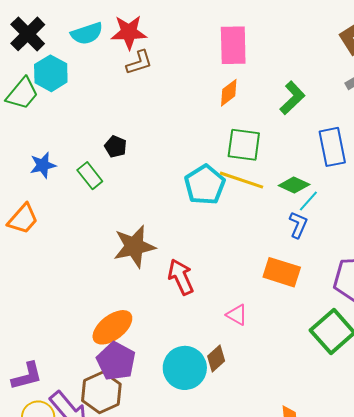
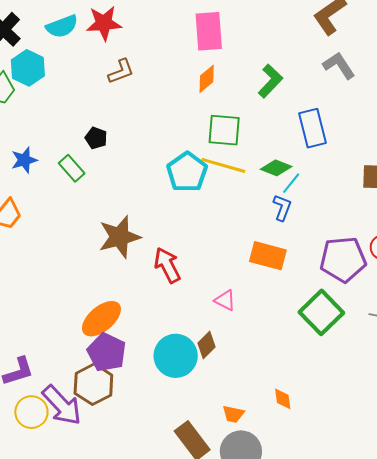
brown L-shape: (139, 63) -> (121, 71), moved

